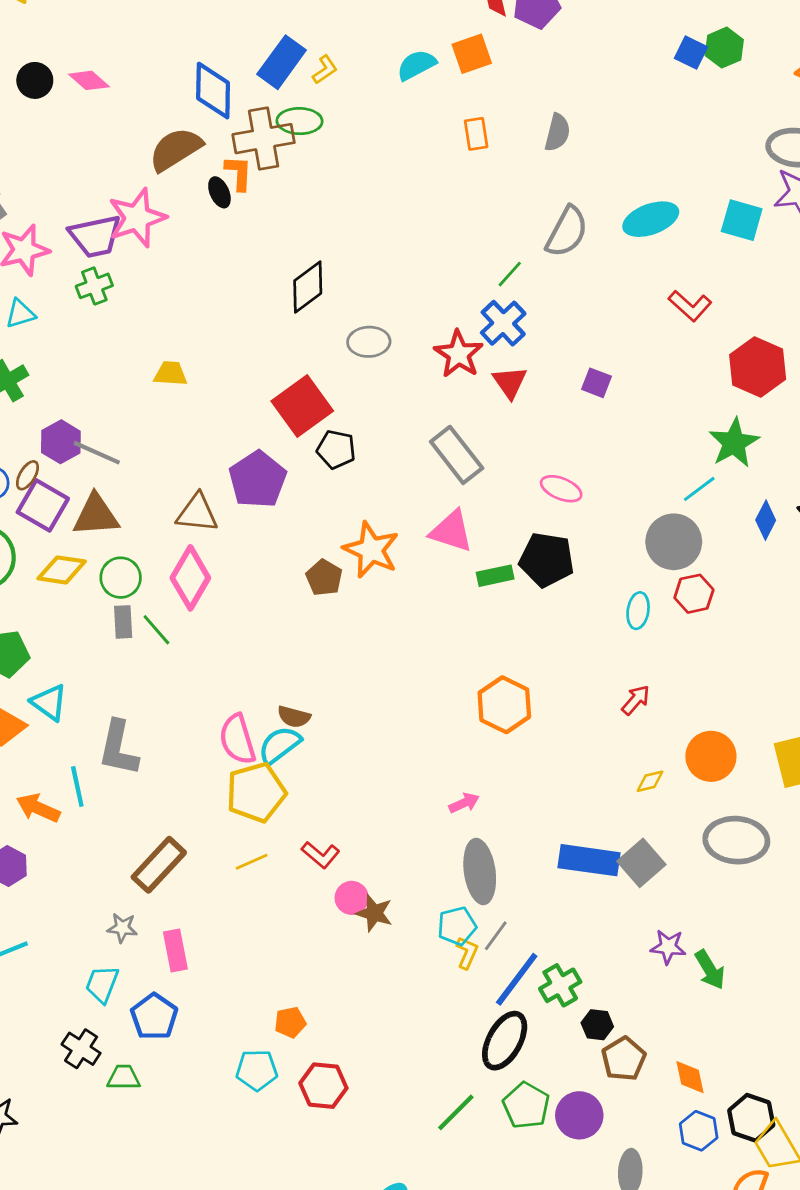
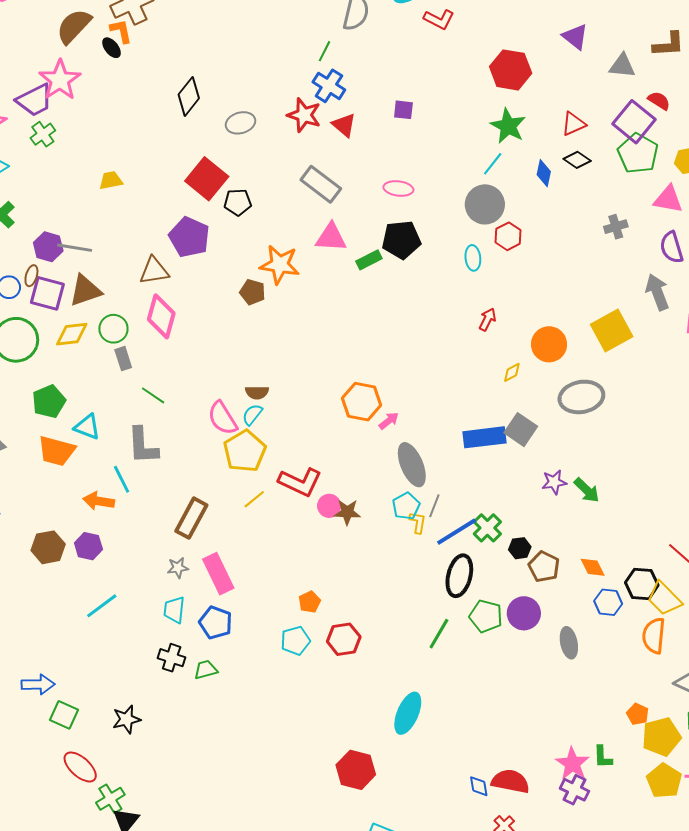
red L-shape: (690, 306) -> (439, 19), moved
green line: (156, 630) -> (153, 395), moved
orange hexagon: (504, 705) -> (362, 402), moved
cyan semicircle: (279, 745) -> (252, 415), size x0.7
red L-shape: (321, 855) -> (300, 482), size x1.6
pink rectangle: (175, 951) -> (218, 574), size x1.4
blue line: (517, 979) -> (457, 532), turned 36

